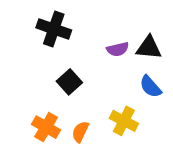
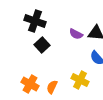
purple semicircle: (118, 49) -> (76, 34), turned 40
black square: (69, 82) -> (42, 45), moved

